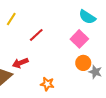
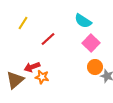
cyan semicircle: (87, 17) -> (83, 21), moved
orange star: (47, 84) -> (42, 77), moved

